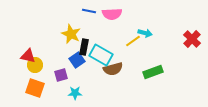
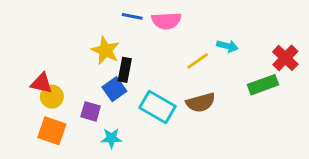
cyan arrow: (145, 33) -> (227, 46), moved
cyan rectangle: (101, 55) -> (157, 107), moved
brown semicircle: (113, 69) -> (201, 103), moved
green rectangle: (153, 72) -> (263, 85), moved
purple square: (61, 75) -> (91, 111), turned 32

